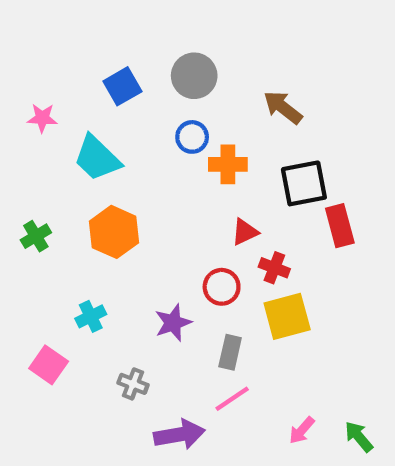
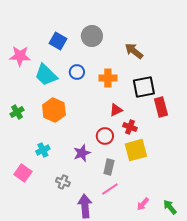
blue square: (122, 86) -> (58, 41), turned -30
pink star: (42, 118) -> (20, 56), size x1.5
blue circle: (192, 137) -> (77, 72), moved
purple arrow: (179, 435) -> (85, 206), turned -85

